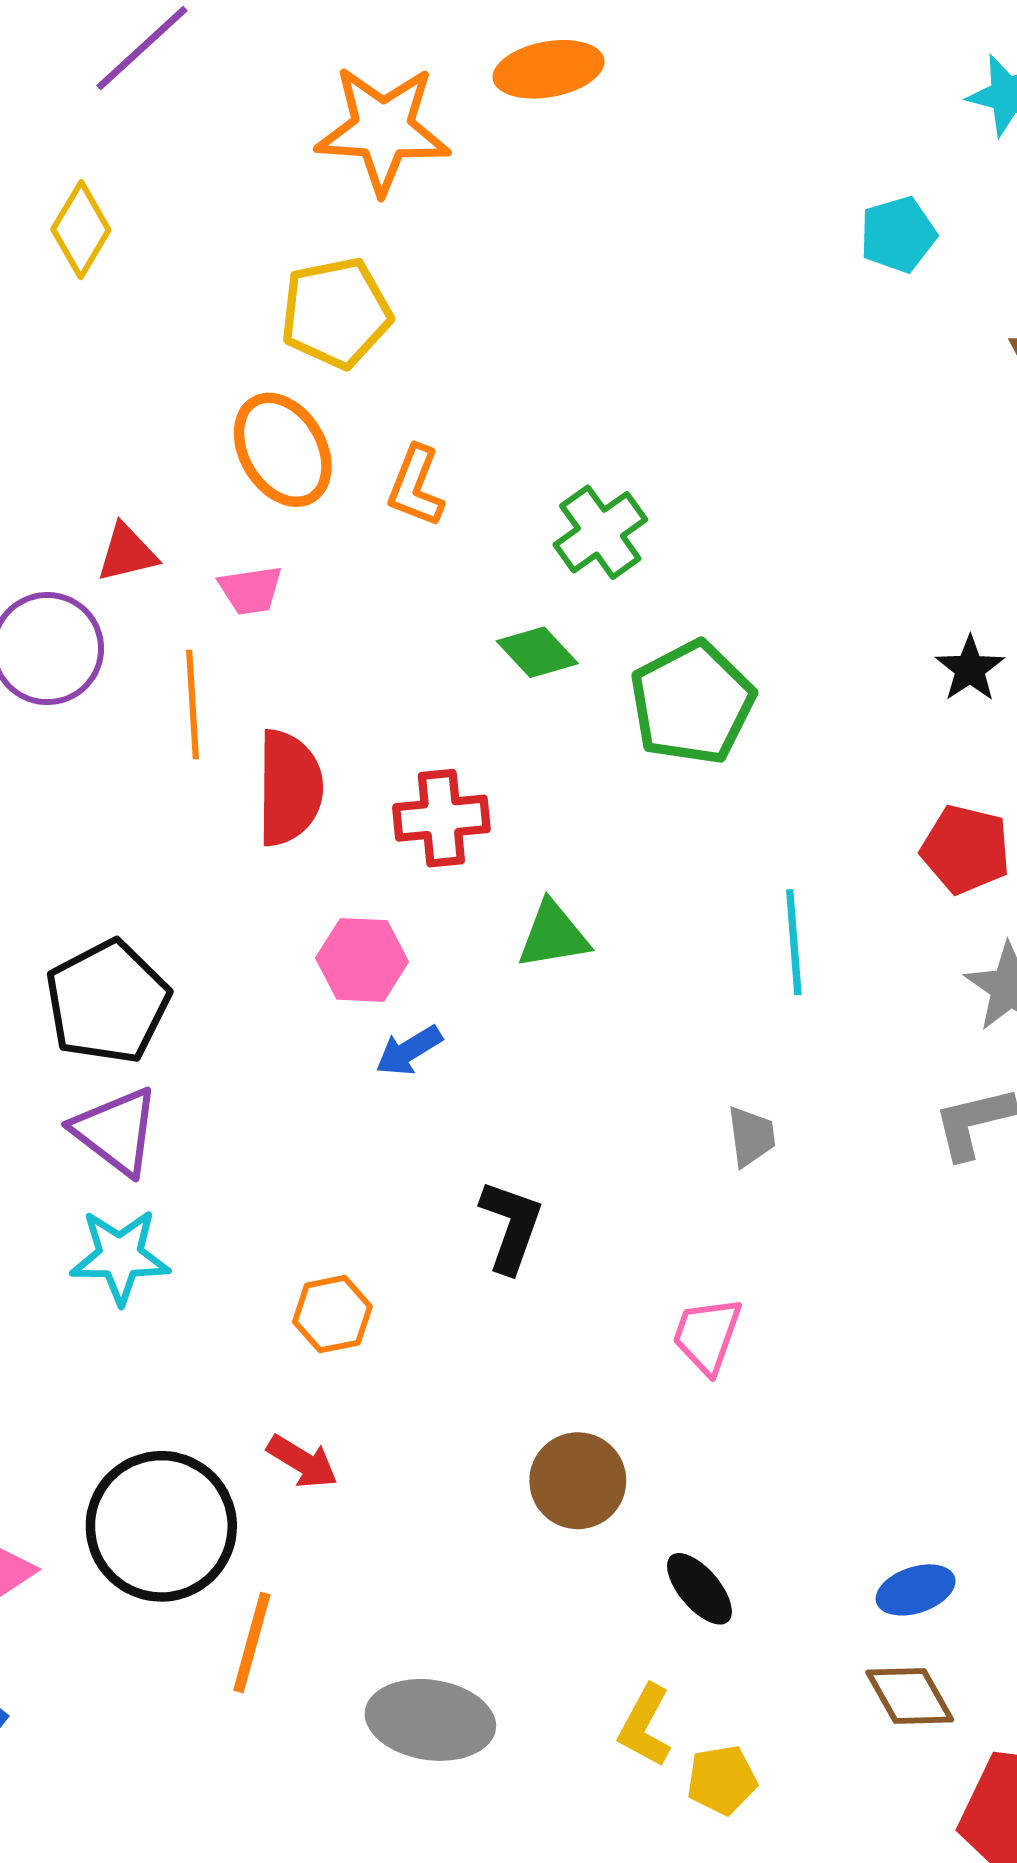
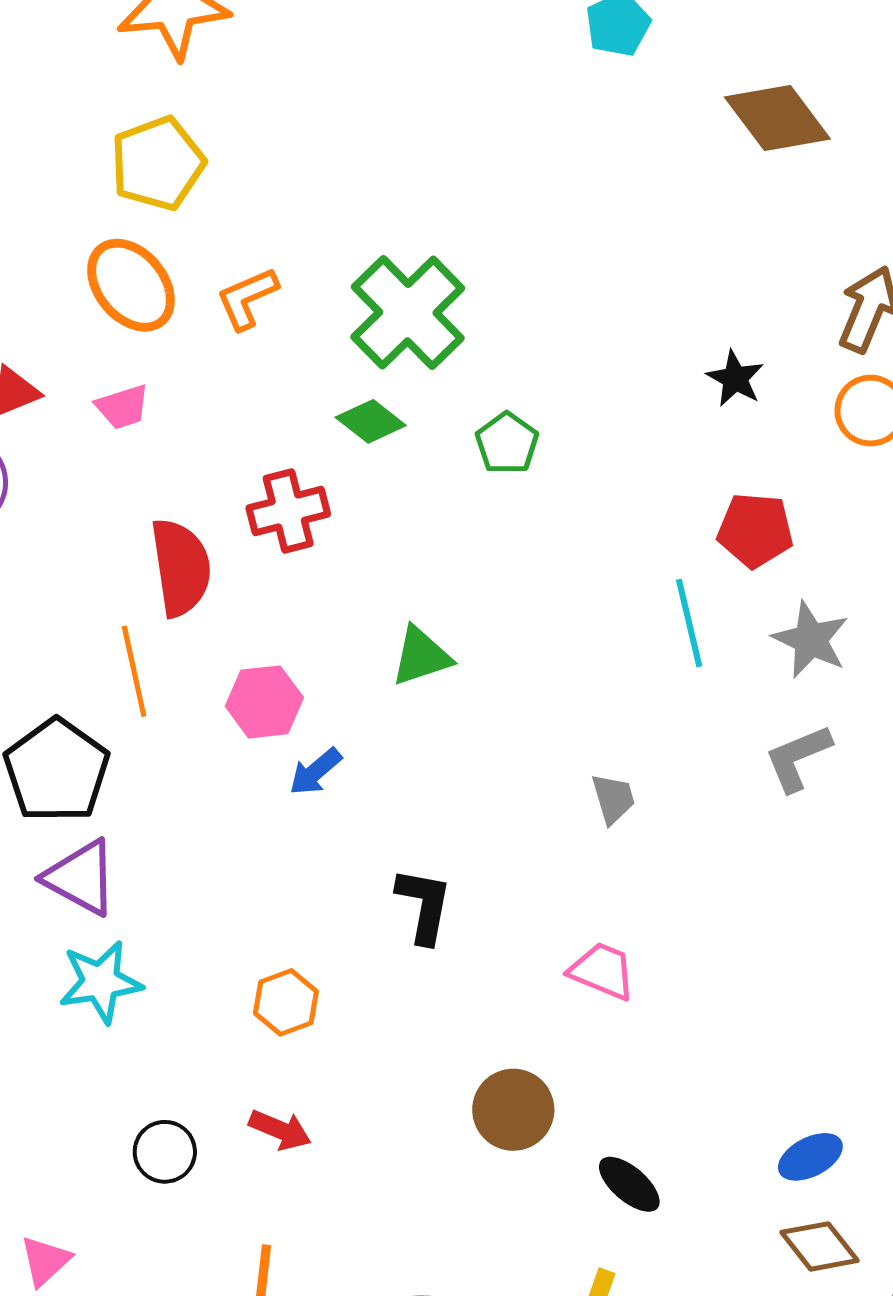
orange L-shape: (416, 486) -> (247, 298), turned 54
green cross: (600, 532) -> (408, 313), size x1.5
green pentagon: (692, 703) -> (507, 443), size x0.6
orange line: (192, 705) -> (134, 671), moved
red cross: (441, 818) -> (288, 511), moved
cyan line: (794, 942) -> (689, 623), moved
pink trapezoid: (707, 1335) -> (602, 971), turned 102
black circle: (161, 1526) -> (165, 1152), moved, size x0.5

